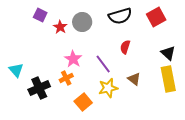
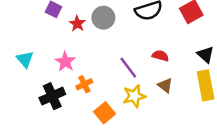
red semicircle: (125, 47) -> (160, 56), moved, turned 88
pink star: (73, 59) -> (65, 62), moved
cyan triangle: (16, 70) -> (25, 59), moved

